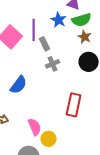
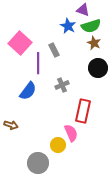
purple line: (34, 30) -> (38, 63), moved
gray cross: (53, 64) -> (62, 85), moved
pink semicircle: (35, 127) -> (71, 133), moved

